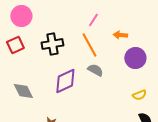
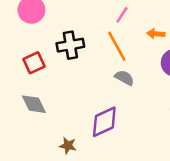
red square: (15, 45) -> (34, 63), moved
purple diamond: (65, 81) -> (104, 122), moved

